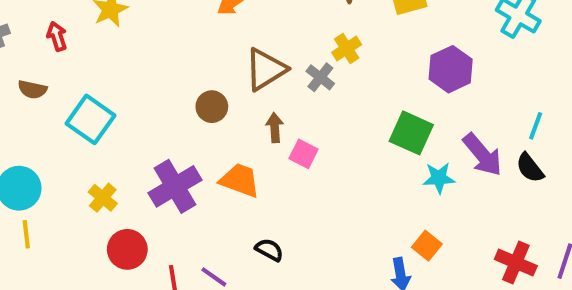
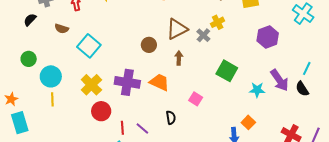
green square: (411, 133) -> (227, 71), moved
pink square: (304, 154) -> (196, 99), moved
purple cross: (175, 186) -> (127, 82), turned 35
yellow cross: (103, 198) -> (91, 85), size x1.5
black semicircle: (269, 250) -> (171, 118), turned 48

